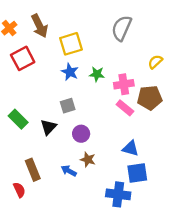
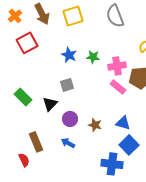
gray semicircle: (122, 28) -> (115, 16), turned -45
yellow square: (71, 44) -> (73, 16), moved
purple circle: (81, 134) -> (70, 119), moved
brown star: (88, 160) -> (95, 125), moved
blue square: (137, 173) -> (129, 145), turned -36

